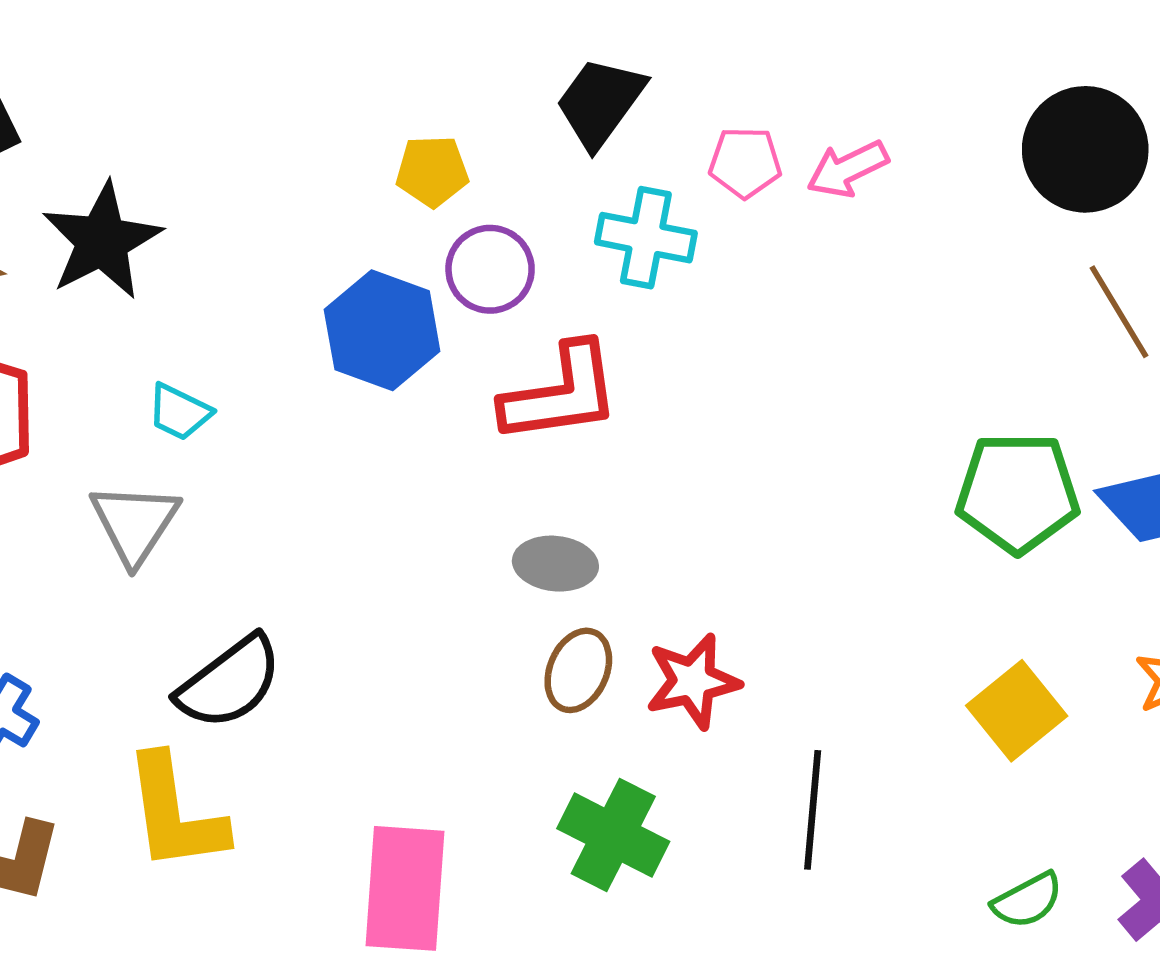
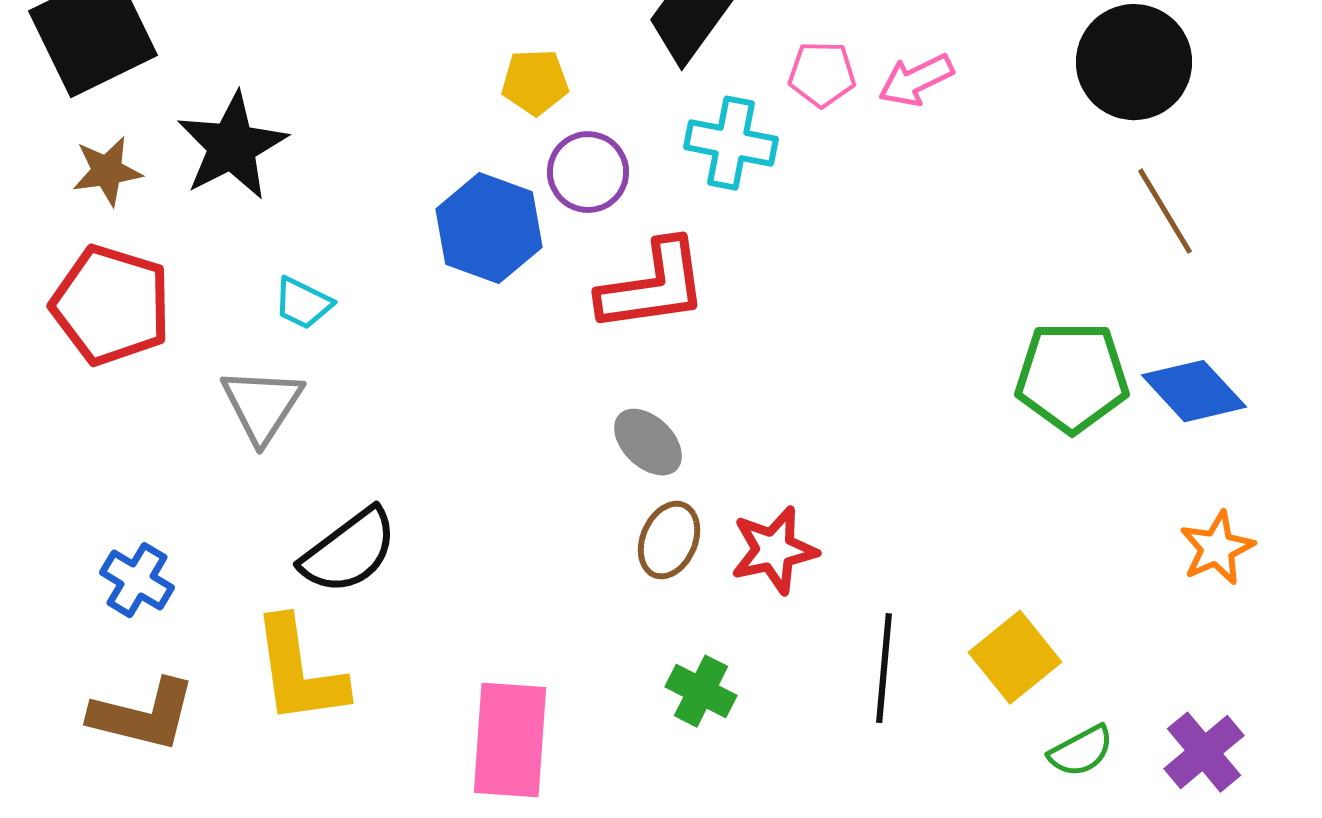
gray ellipse: (555, 564) -> (648, 442), turned 38
yellow square: (1017, 711) -> (1015, 657), moved
green cross: (613, 835) -> (701, 691), size x0.7

